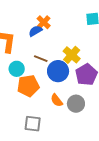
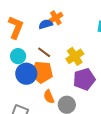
blue circle: (58, 71) -> (26, 74), moved
orange pentagon: (28, 86) -> (42, 72), moved

